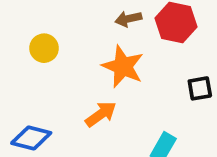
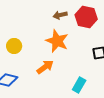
yellow circle: (44, 48) -> (14, 46), moved

